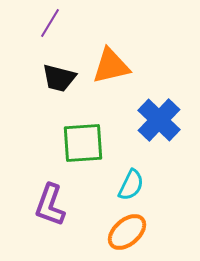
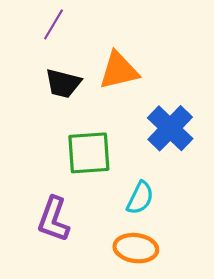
orange ellipse: (127, 232) -> (136, 248), turned 48

